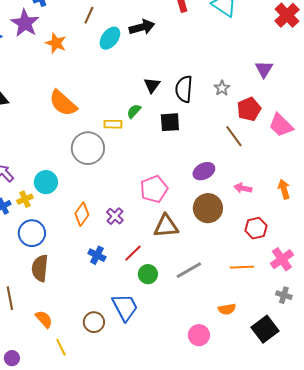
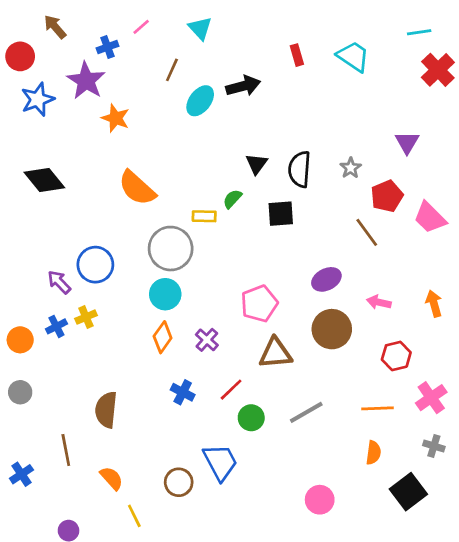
orange star: (56, 43) -> (116, 118), moved
cyan circle: (46, 182) -> (165, 294), moved
blue circle: (32, 233) -> (95, 265), moved
orange semicircle: (227, 309) -> (373, 453), moved, turned -72

